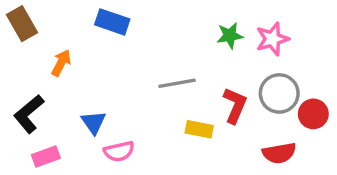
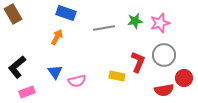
orange arrow: (61, 63) -> (57, 37), moved
gray line: (177, 83) -> (104, 28), moved
red circle: (313, 114) -> (184, 78), moved
pink semicircle: (119, 151) -> (77, 81), moved

